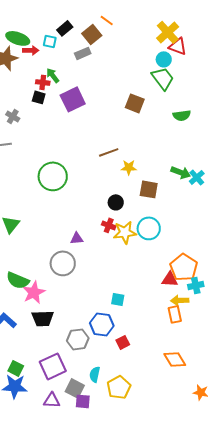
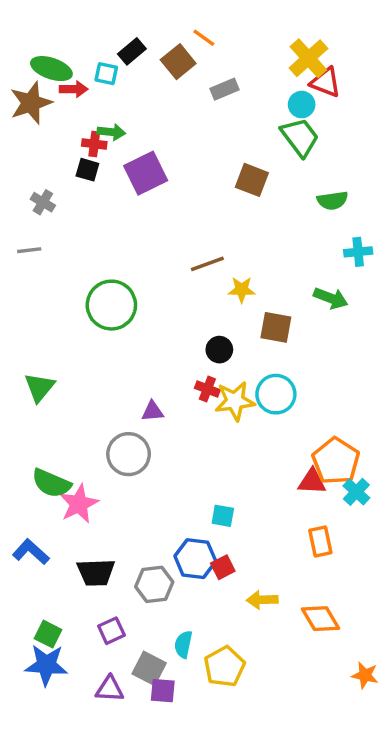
gray rectangle: (83, 53) -> (224, 89), moved
green arrow: (53, 75) -> (111, 132), turned 133
cyan cross: (197, 177) -> (358, 252), moved, turned 35
cyan cross: (196, 285) -> (356, 492), turned -35
yellow arrow: (180, 300) -> (262, 600), moved
black trapezoid: (43, 318) -> (96, 572), moved
red square: (123, 342) -> (223, 567), moved
purple square: (53, 366) -> (111, 631), size x0.6

